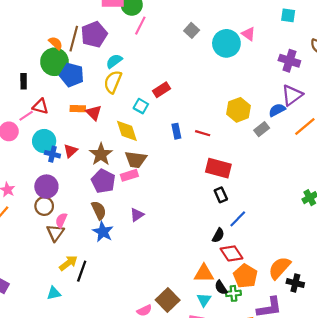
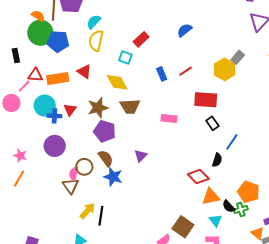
orange rectangle: (78, 109) -> (58, 79), moved, size x1.5
yellow hexagon: (238, 110) -> (225, 69), moved
blue semicircle: (277, 110) -> (185, 30), moved
red line: (203, 133) -> (186, 71), turned -40
brown star: (101, 154) -> (98, 108), turned 30
pink rectangle: (129, 175) -> (169, 118), moved, turned 35
brown circle: (44, 206) -> (84, 167), moved
red diamond: (232, 253) -> (198, 177), moved

